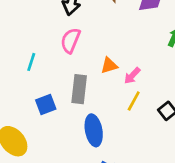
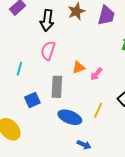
yellow line: (134, 101) -> (98, 110), moved
blue ellipse: (94, 130) -> (70, 117), turned -55

